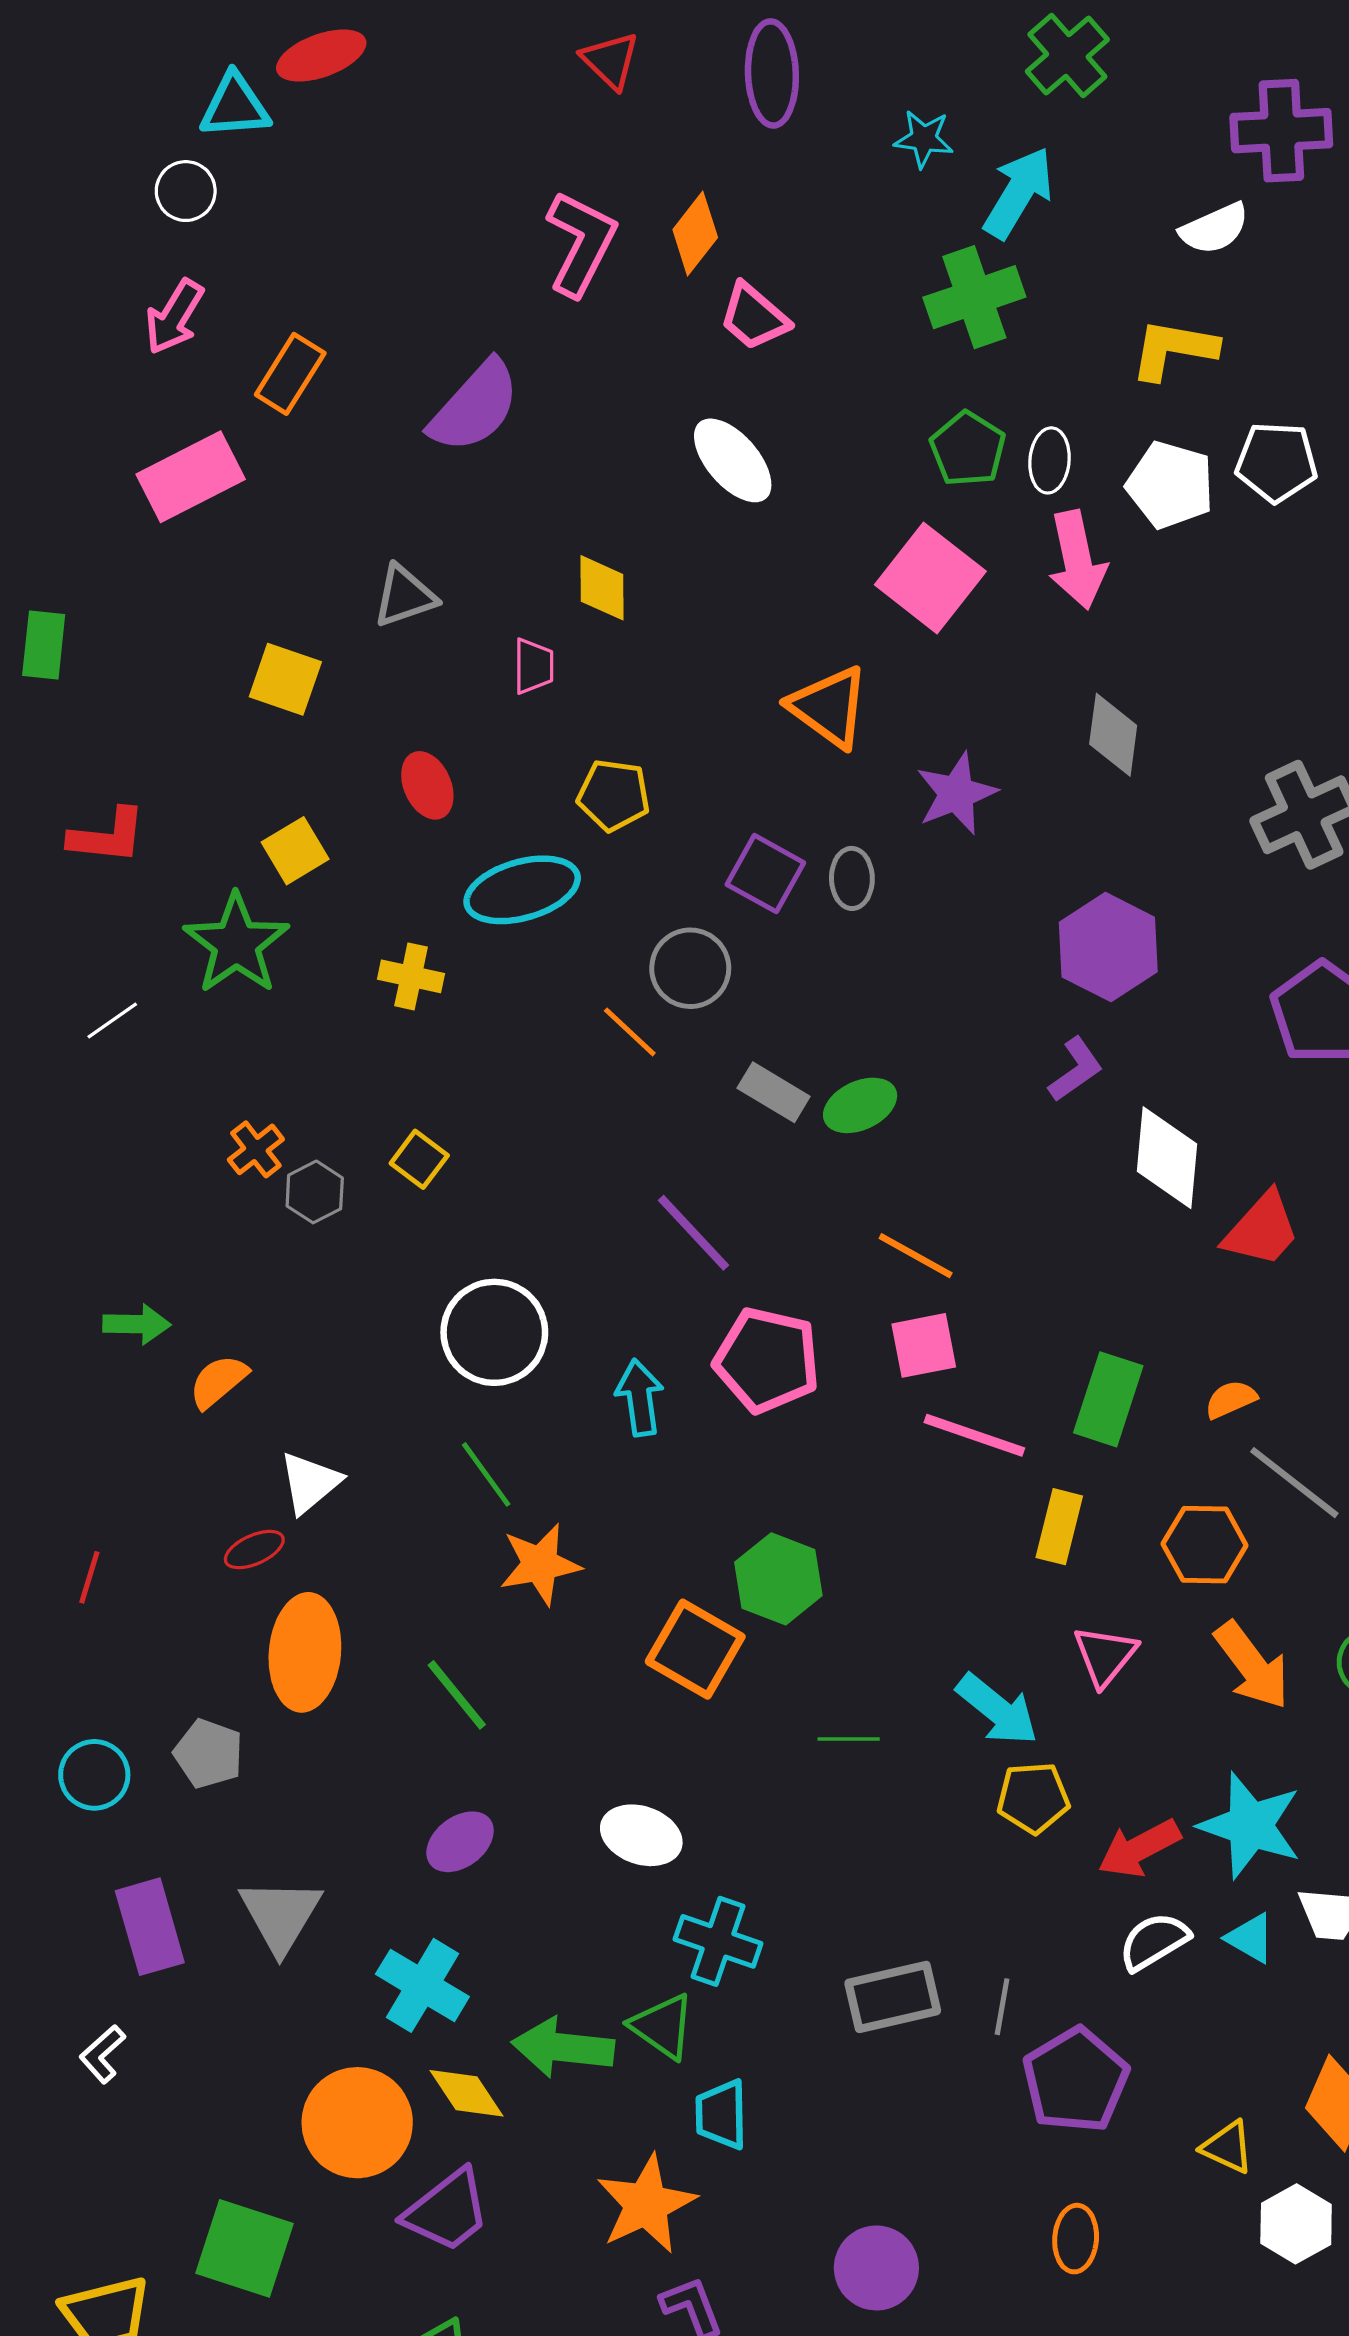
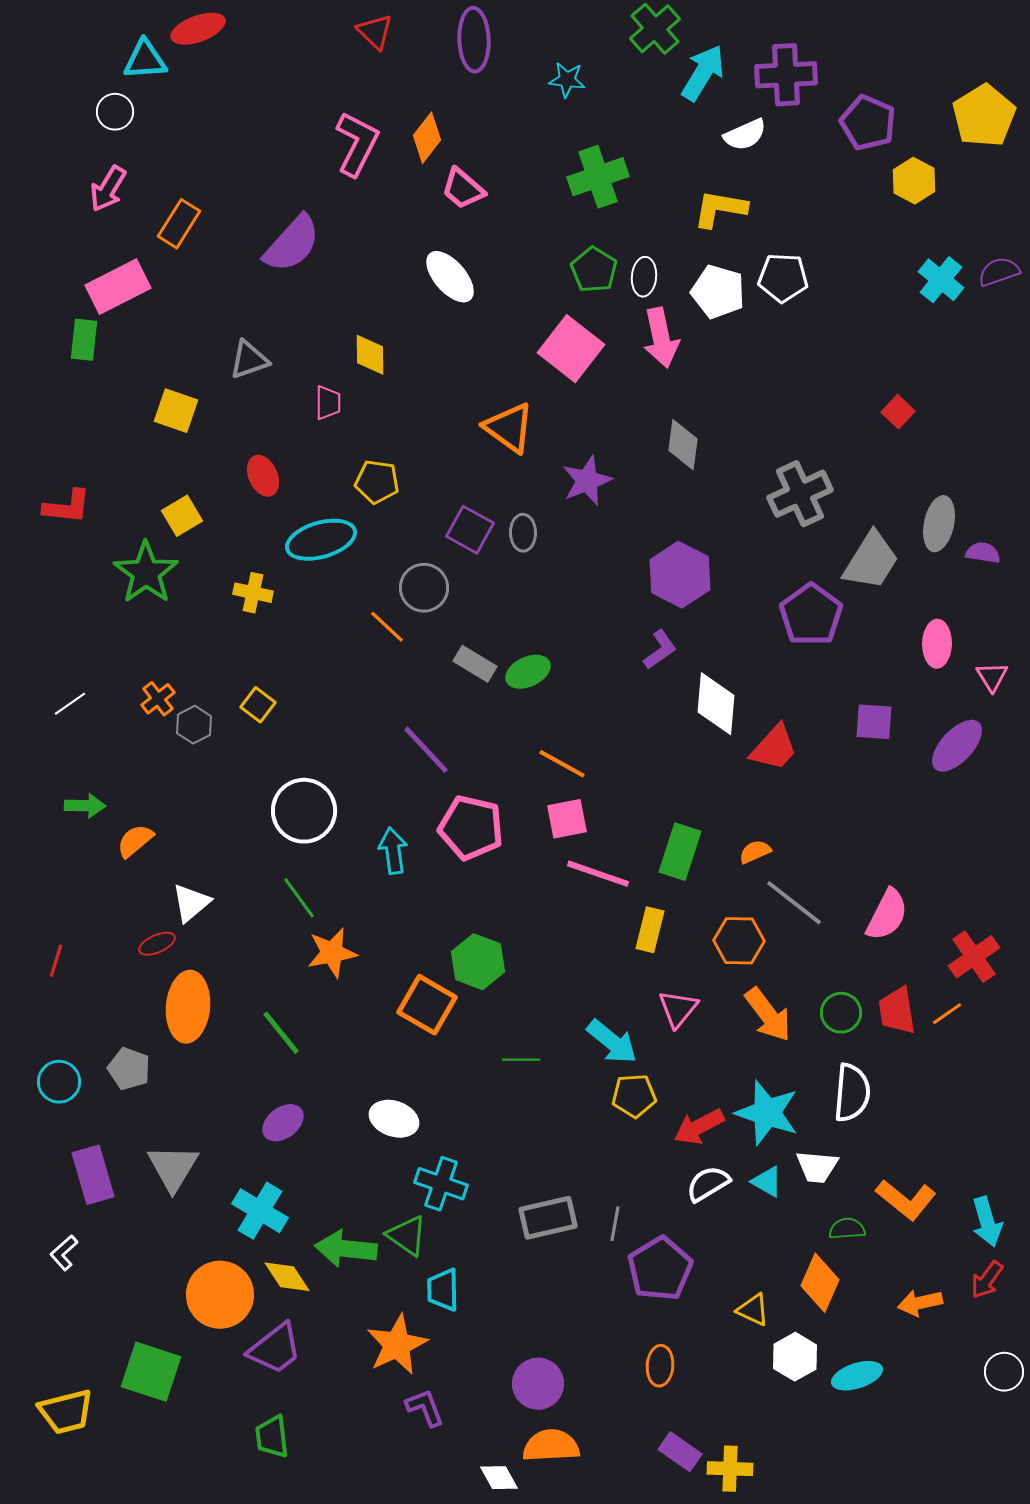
cyan arrow: (1018, 193) -> (703, 73), moved
green rectangle: (44, 645) -> (84, 340), moved
white line: (112, 1020) -> (70, 704), moved

